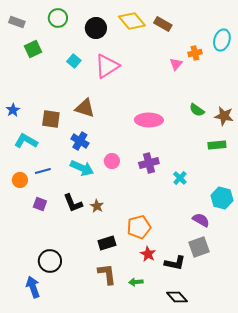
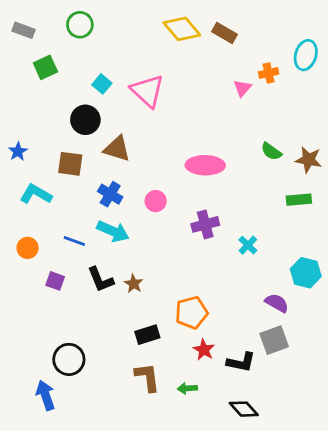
black circle: (96, 28) -> (85, 120), moved
pink triangle: (107, 66) -> (147, 91), turned -44
pink circle: (112, 161) -> (156, 201), moved
blue line: (43, 171) -> (74, 241), moved, turned 35

